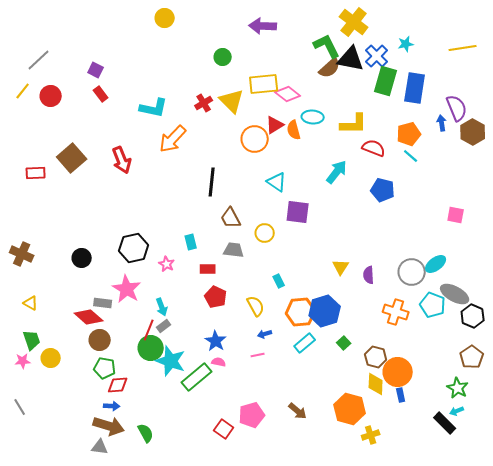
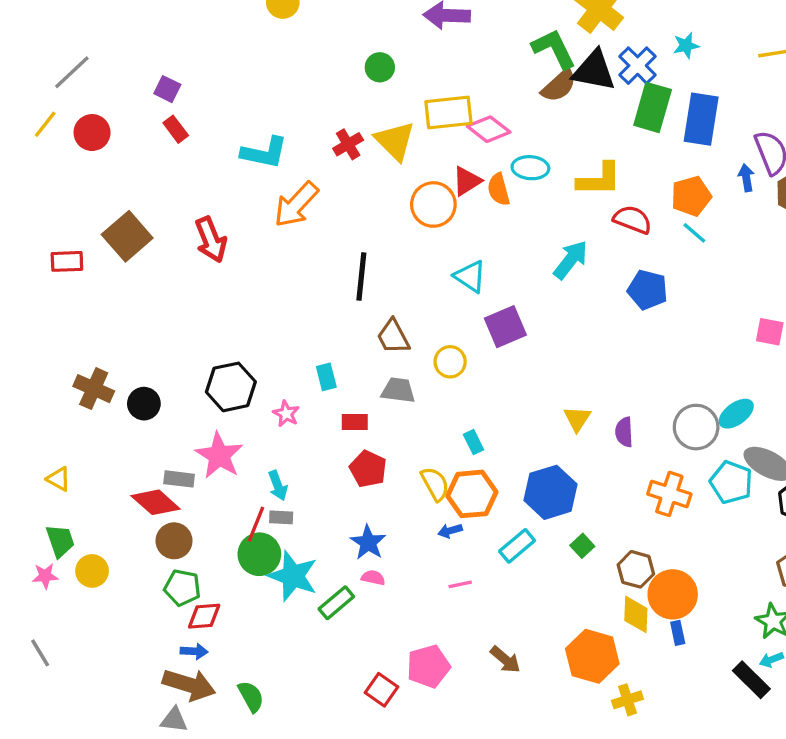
purple square: (298, 212) -> (505, 327), turned -30
brown cross: (22, 254) -> (94, 389), moved
orange hexagon: (301, 312) -> (472, 494), moved
gray rectangle: (164, 326) -> (281, 517), turned 40
pink line: (258, 355) -> (460, 584), moved
green rectangle: (197, 377) -> (336, 603), size x0.7

